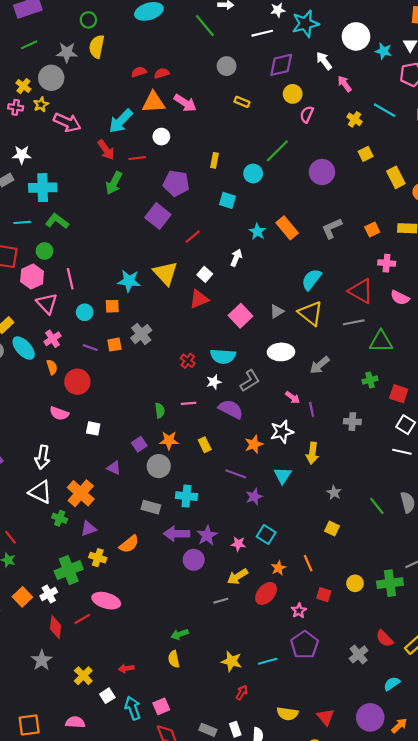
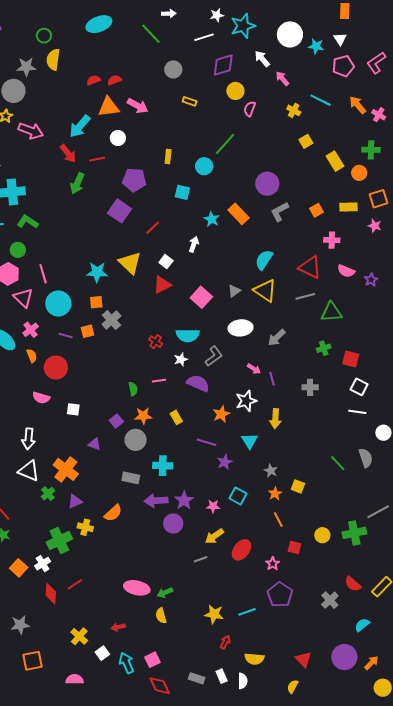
purple circle: (322, 172) -> (267, 184), moved
orange square: (112, 306) -> (96, 302), moved
cyan circle: (85, 312) -> (58, 304), size x1.6
gray star: (334, 493) -> (271, 471), moved
green cross: (60, 518) -> (48, 494), turned 32
orange star: (278, 568) -> (275, 494), moved
pink ellipse: (106, 601) -> (137, 588), moved
gray star: (42, 660) -> (20, 625), moved, turned 30
yellow semicircle: (287, 714) -> (254, 659), moved
orange square: (29, 725) -> (32, 661), moved

